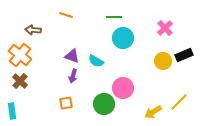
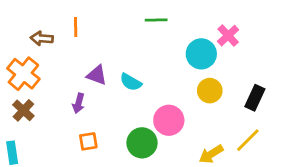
orange line: (66, 15) -> (76, 27), moved, turned 72
cyan circle: (123, 38) -> (201, 54), moved
black rectangle: (184, 55) -> (255, 98), moved, turned -42
yellow circle: (163, 61) -> (210, 91), moved
purple arrow: (73, 76) -> (78, 103), moved

